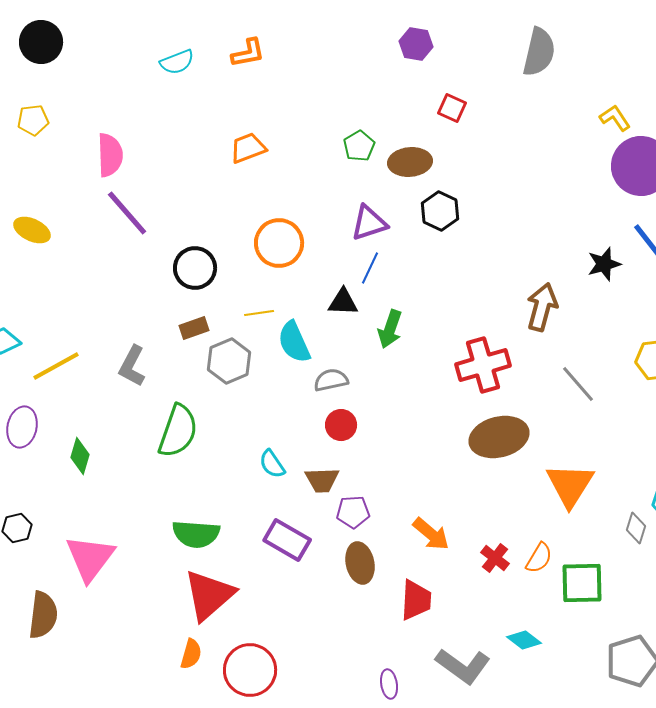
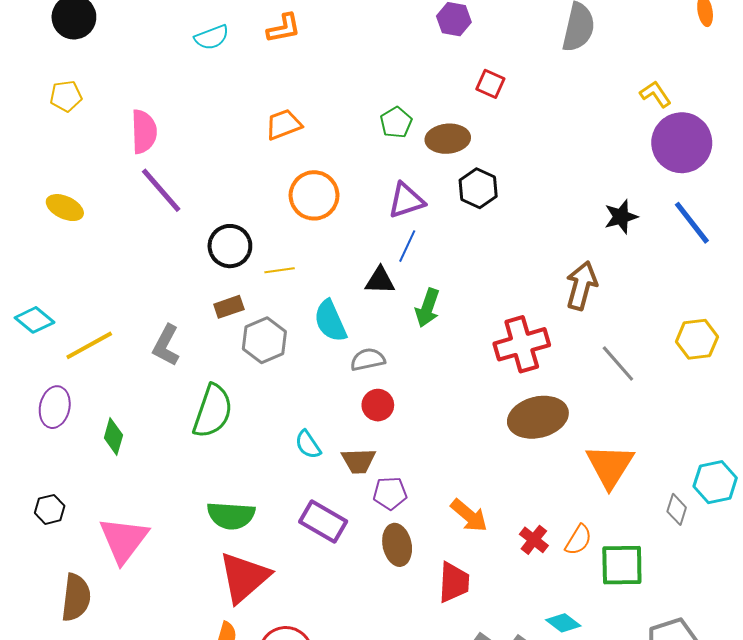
orange circle: (279, 243) -> (314, 195), moved
black star: (604, 264) -> (621, 217), moved
yellow line: (259, 313) -> (280, 270), moved

